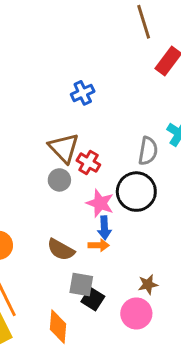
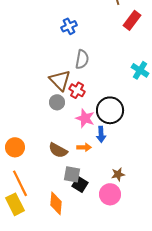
blue cross: (83, 93) -> (69, 26), moved
gray semicircle: (148, 151) -> (82, 59), moved
blue arrow: (104, 228) -> (101, 134), moved

